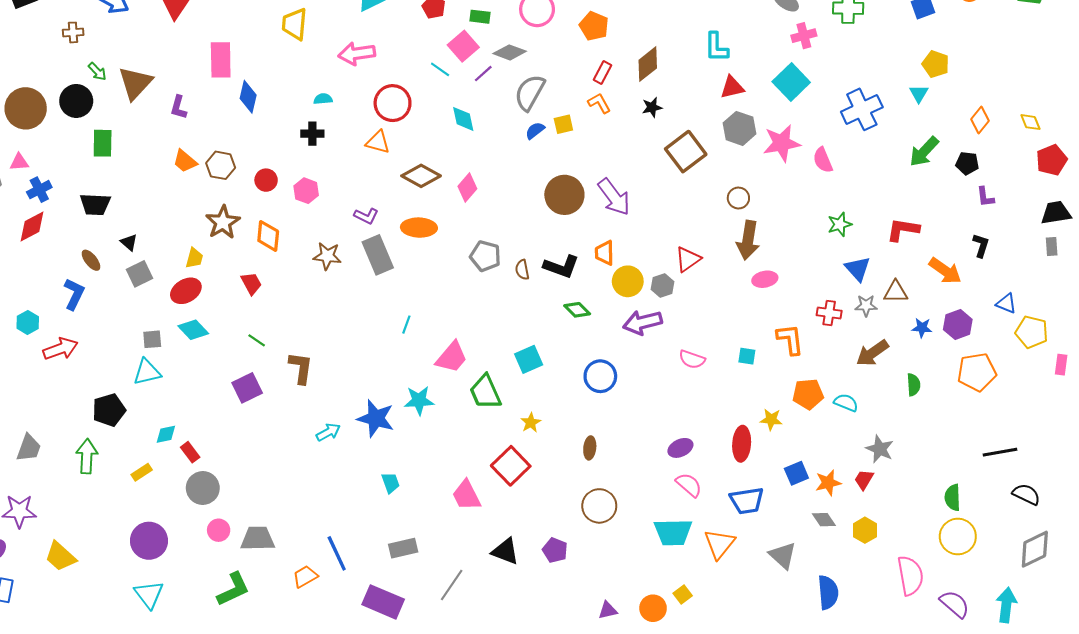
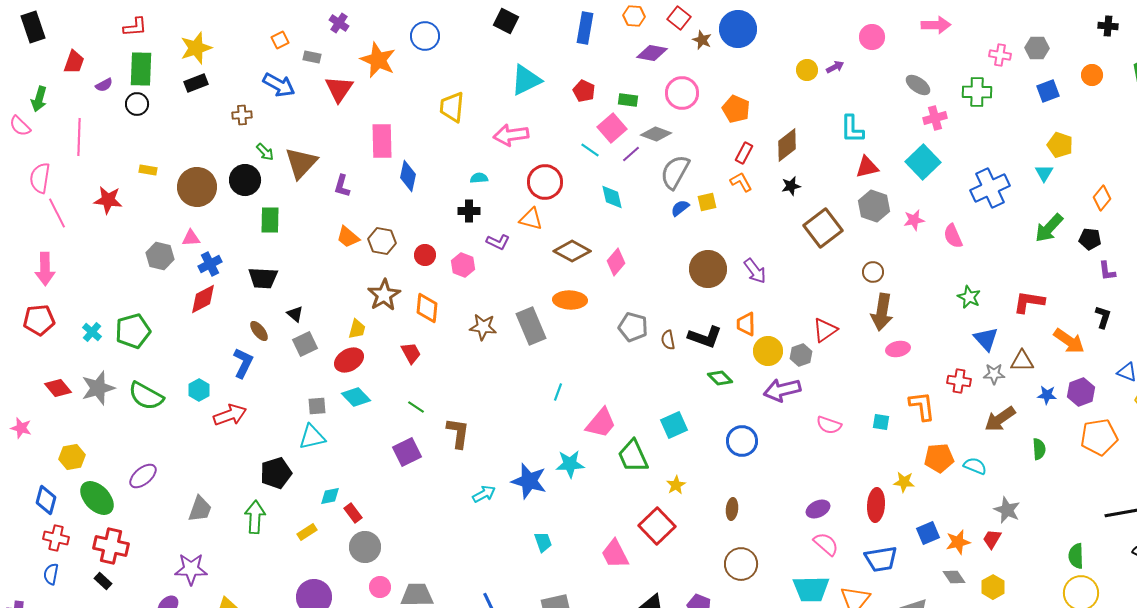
pink star: (782, 143) -> (914, 220), size x0.6
purple arrow: (614, 197) -> (755, 271), size x0.7
purple L-shape: (366, 216) -> (498, 242), moved
green star: (840, 224) -> (969, 297), turned -30

